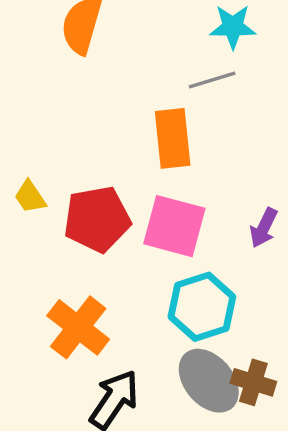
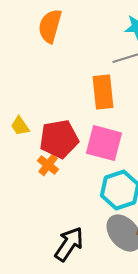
orange cross: (78, 327) -> (48, 165), moved, size x0.6

